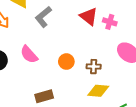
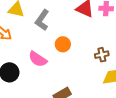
orange circle: (66, 62) -> (63, 44), moved

